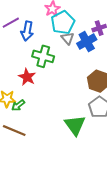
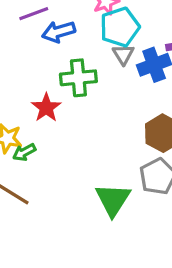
blue arrow: (27, 31) -> (59, 32), turned 54
green cross: (43, 56) -> (78, 78), turned -30

